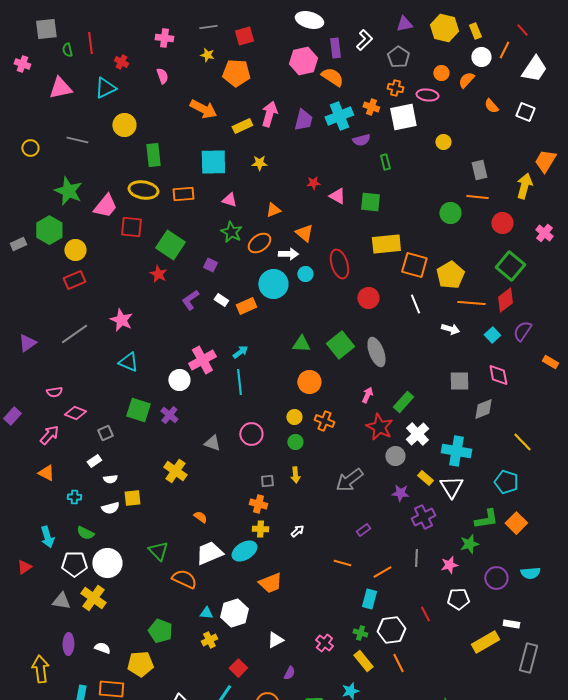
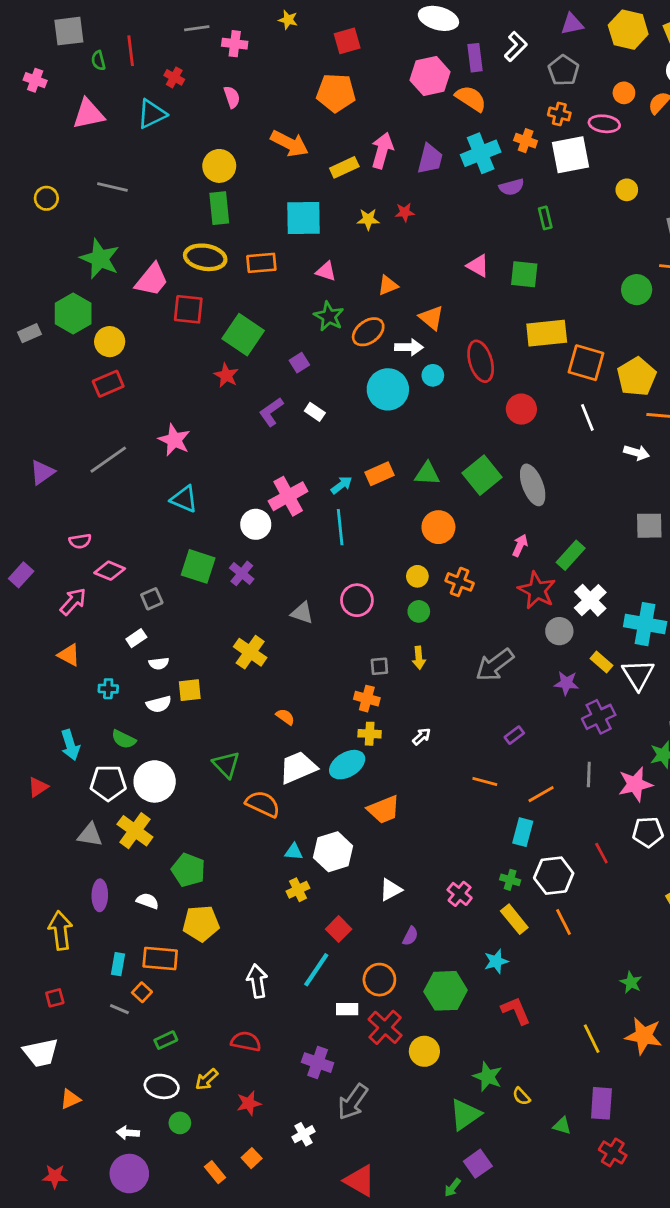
gray line: (208, 27) -> (197, 28), moved
yellow star: (207, 55) -> (288, 20), moved
yellow circle: (124, 125) -> (219, 166), moved
red star: (313, 183) -> (405, 212), moved
purple square: (210, 265) -> (299, 363), turned 32
orange rectangle: (246, 306) -> (379, 474), moved
pink star: (449, 565) -> (635, 784), size x1.4
green pentagon: (160, 631) -> (188, 870), moved

